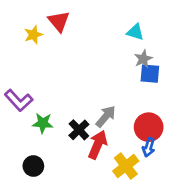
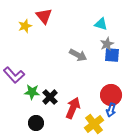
gray arrow: (106, 116) -> (78, 55), moved, turned 78
black cross: (79, 130) -> (50, 97), moved
black circle: (33, 166) -> (36, 123), moved

